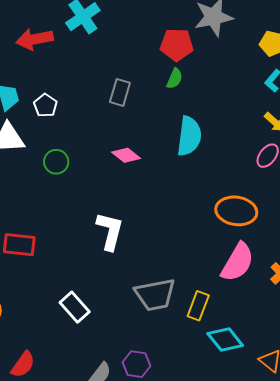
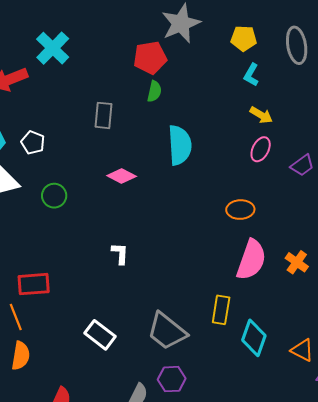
orange ellipse: (236, 211) -> (240, 210), size x0.7
white L-shape: (110, 231) -> (120, 253), size x0.6
gray trapezoid: (155, 295) -> (167, 331), moved, turned 60
cyan diamond: (225, 339) -> (254, 338), turned 69

